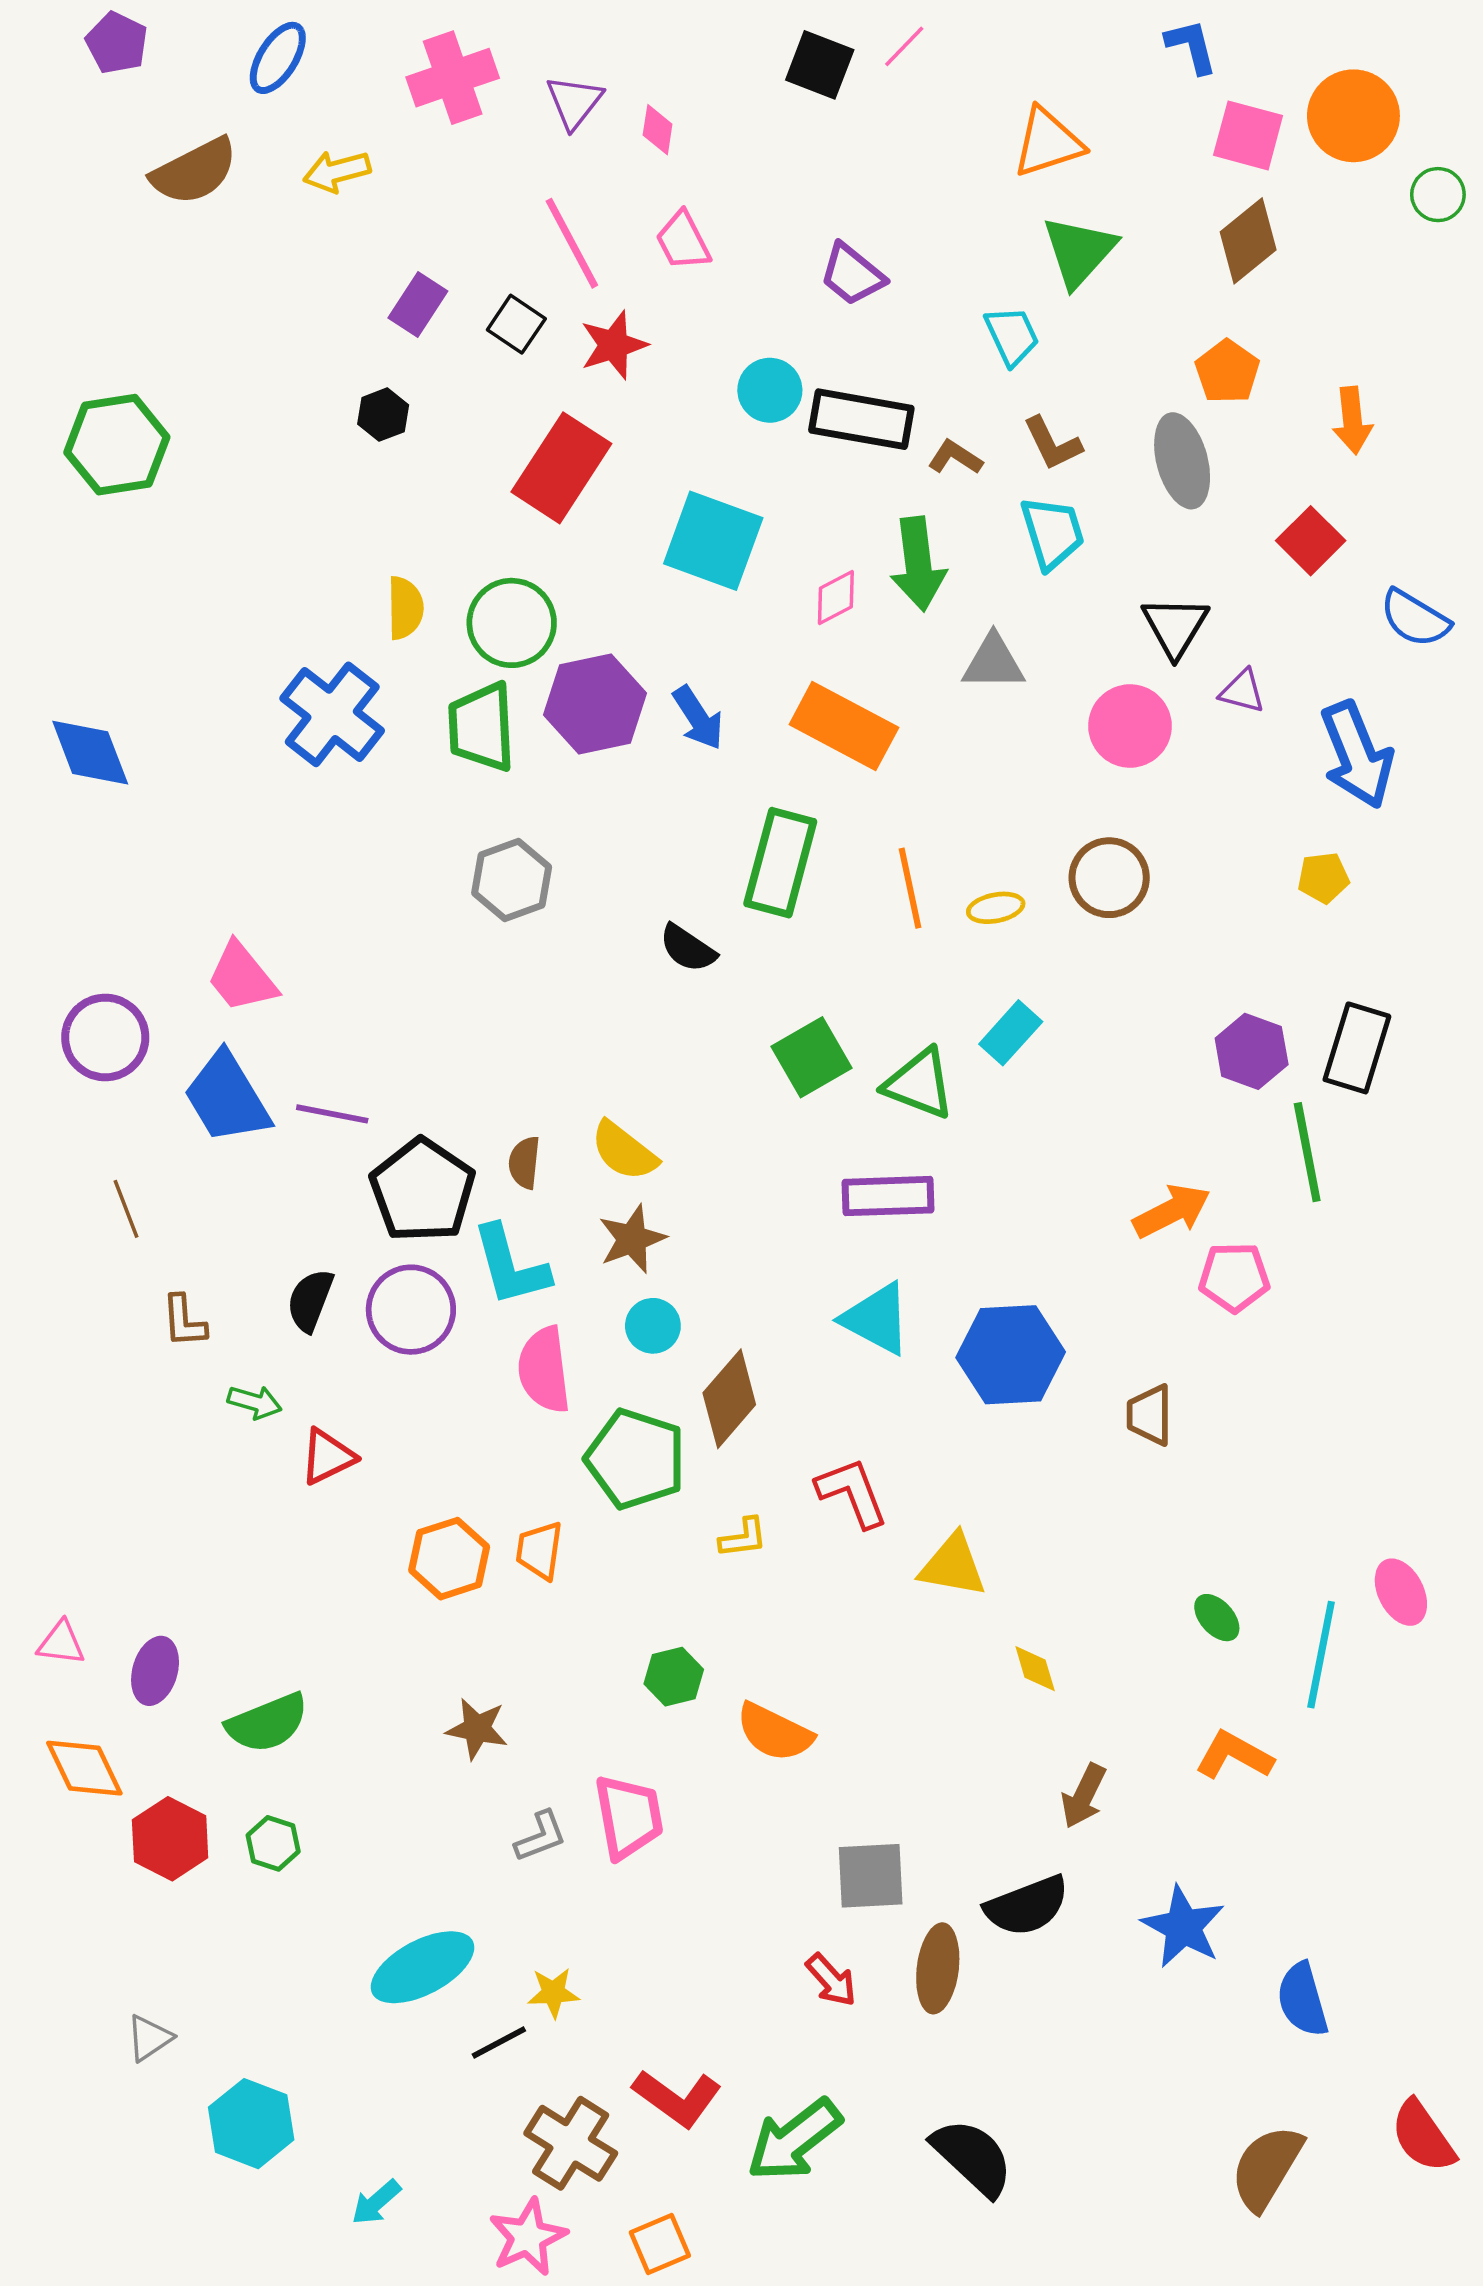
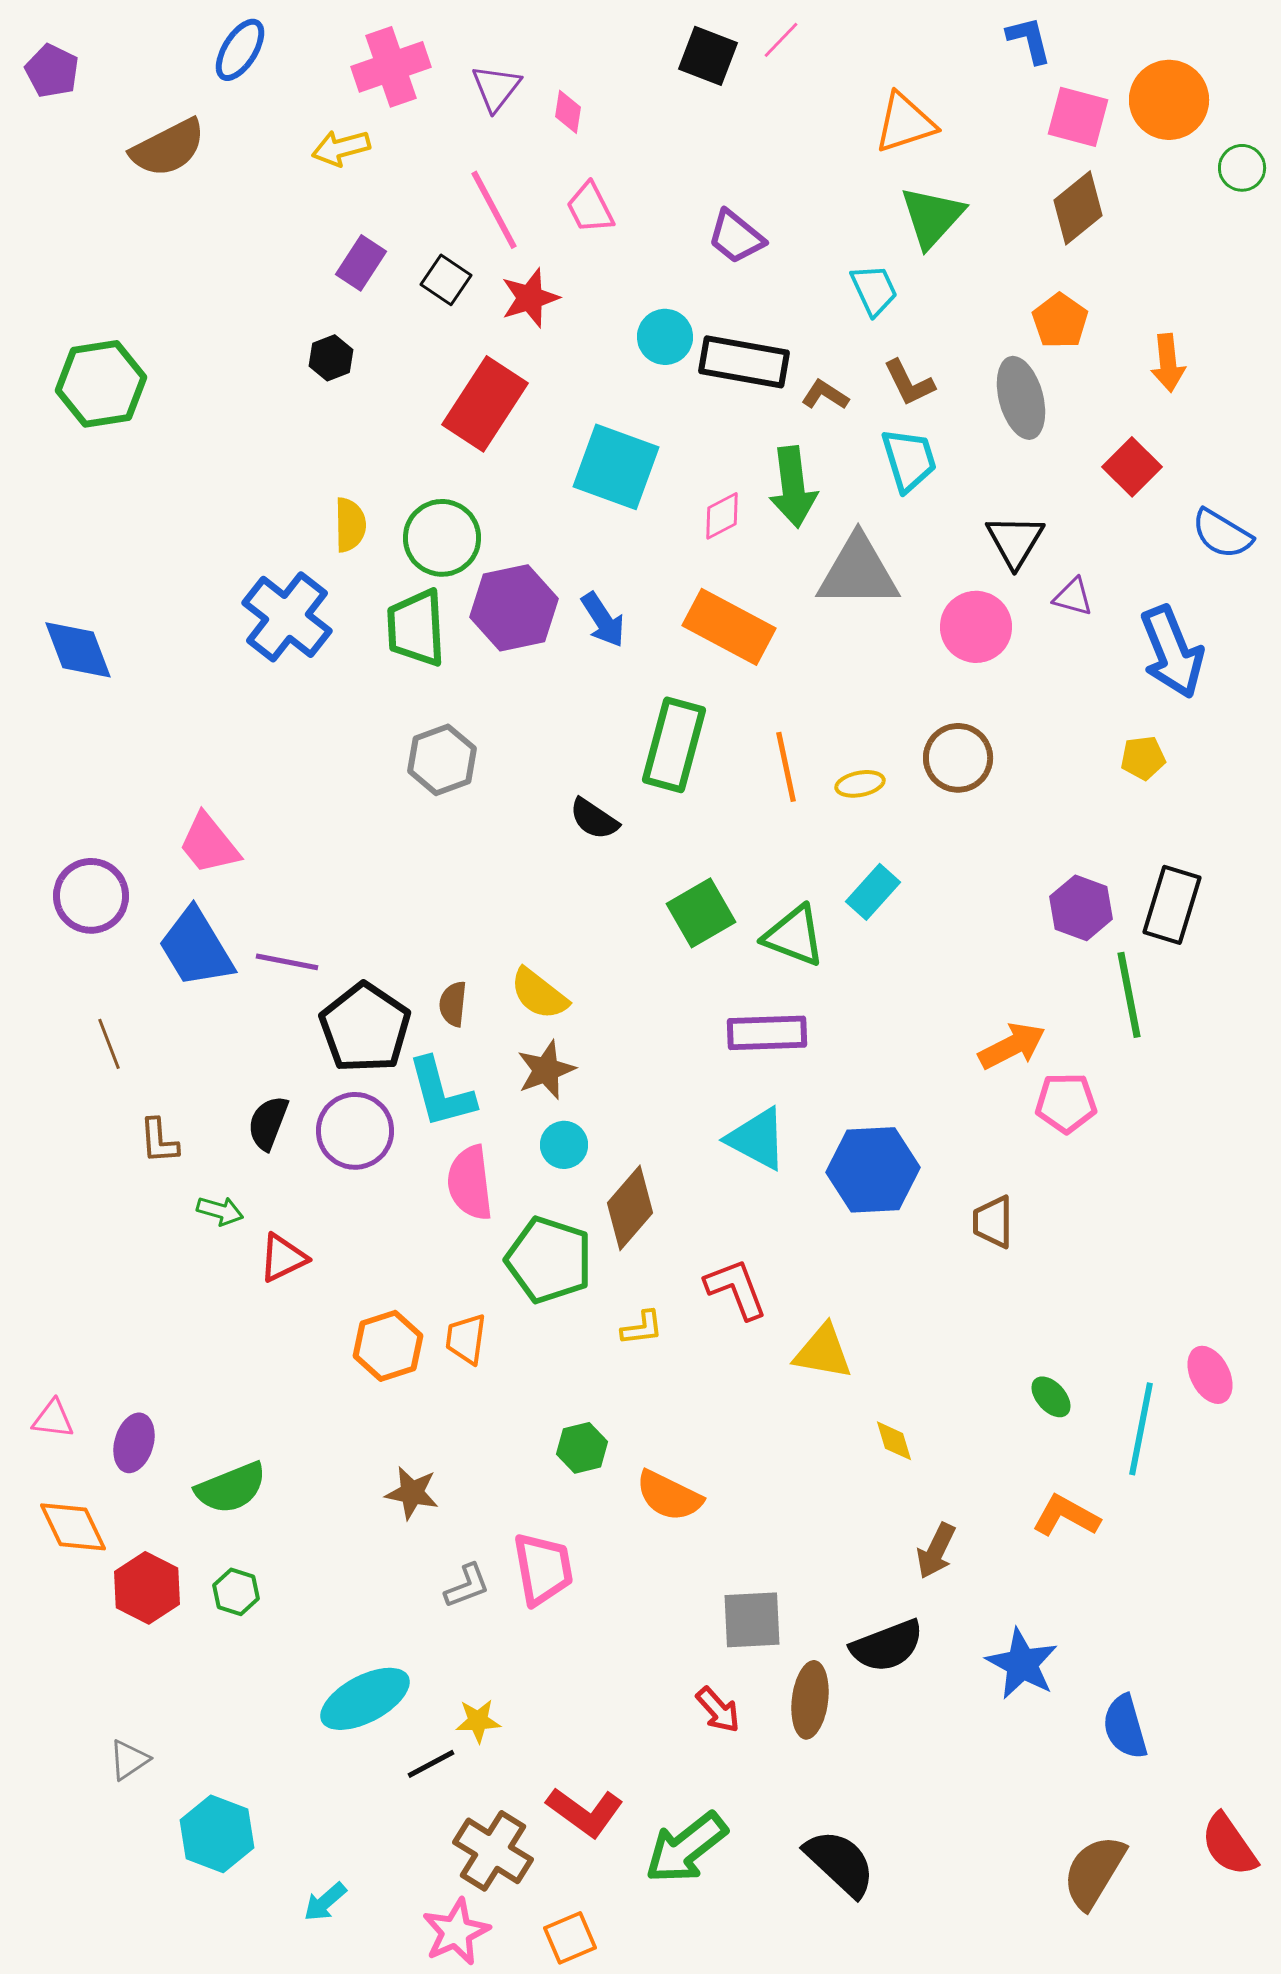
purple pentagon: (117, 43) -> (52, 71), moved
yellow arrow: (337, 171) -> (341, 148), moved
gray triangle: (993, 662) -> (858, 572), size x1.5

